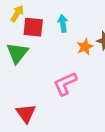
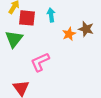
pink L-shape: (65, 84) -> (40, 62), moved

